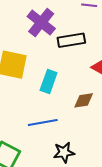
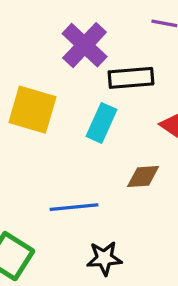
cyan rectangle: (49, 81) -> (102, 123), moved

